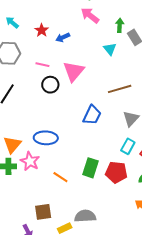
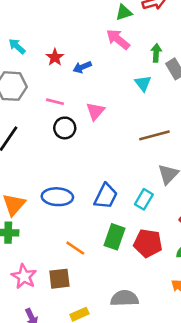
pink triangle: (74, 71) -> (95, 111), size x0.7
blue trapezoid: (92, 115) -> (106, 196), moved
cyan rectangle: (128, 146) -> (144, 199), moved
pink star: (30, 161) -> (24, 277), moved
brown square: (43, 212) -> (59, 279), moved
gray semicircle: (85, 216) -> (124, 298), moved

